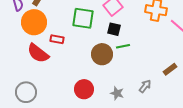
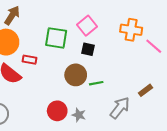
green line: (123, 46) -> (96, 83), moved
gray arrow: (145, 86) -> (120, 108), size x1.6
gray star: (117, 93) -> (79, 115), moved

